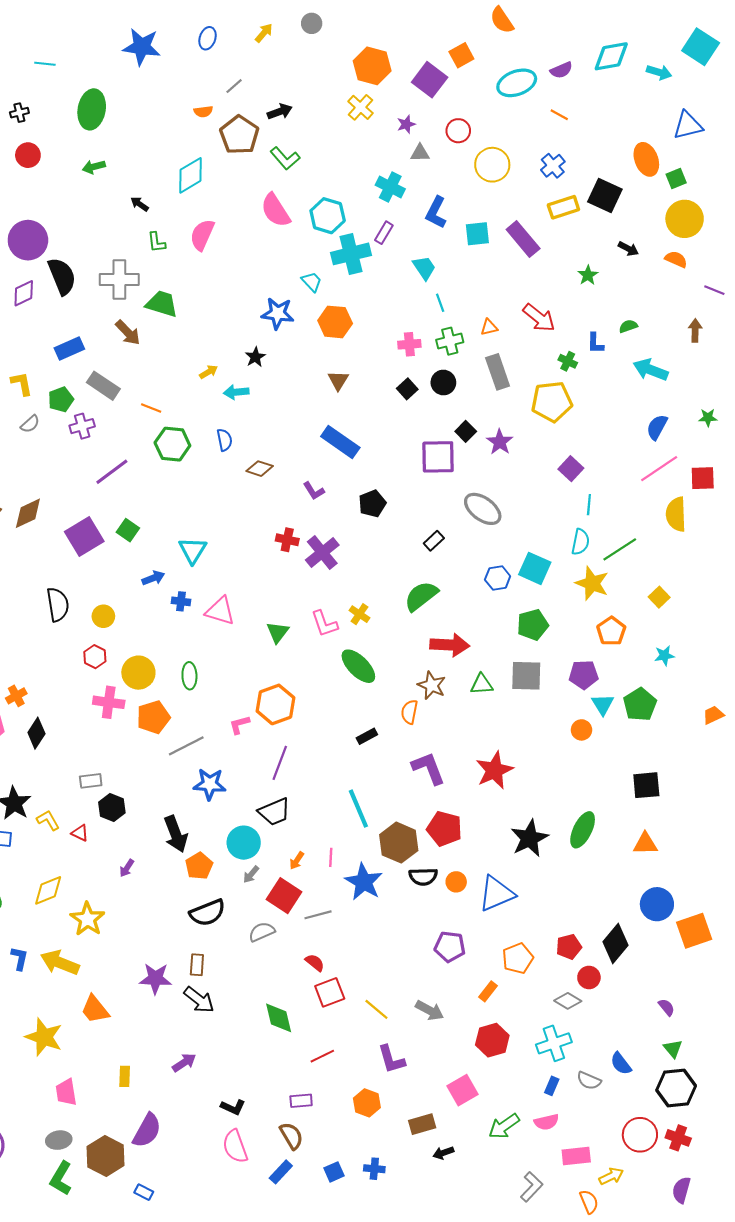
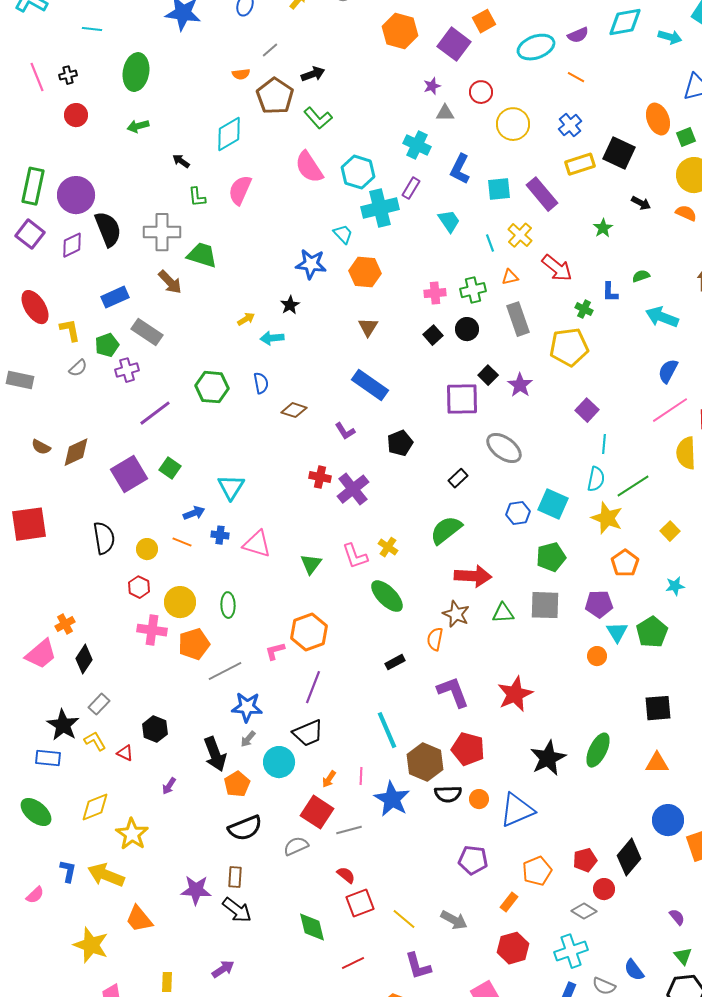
yellow cross: (361, 107) -> (520, 235), moved
cyan line: (440, 303) -> (490, 243), moved
orange line: (151, 408) -> (182, 542), moved
gray rectangle: (91, 781) -> (99, 704), moved, turned -40
gray arrow: (251, 874) -> (248, 739), moved

